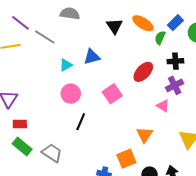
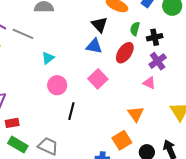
black triangle: (114, 26) -> (99, 25), moved
green semicircle: (160, 38) -> (135, 29), moved
blue triangle: (92, 57) -> (94, 46), moved, turned 36

